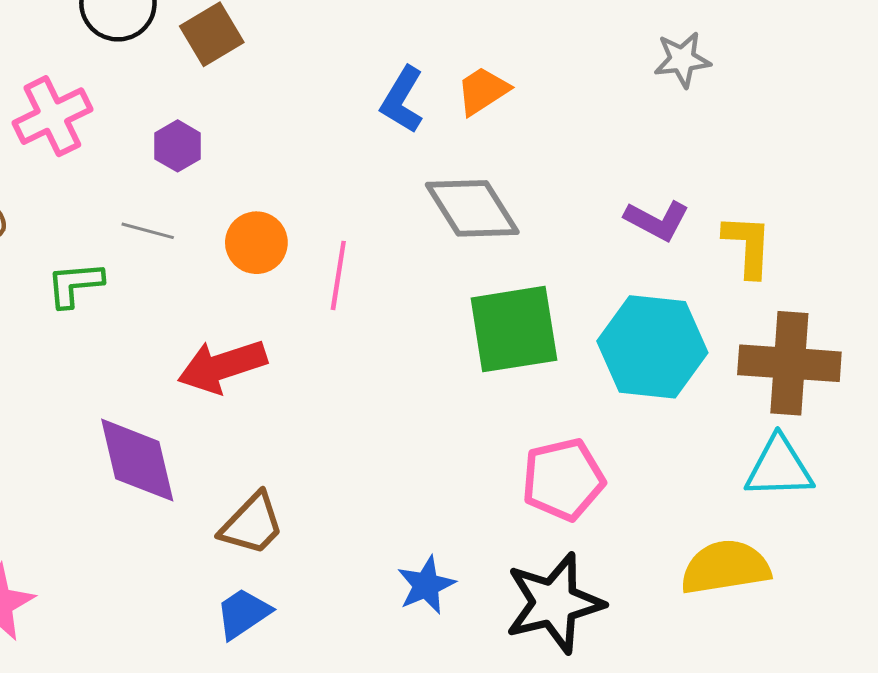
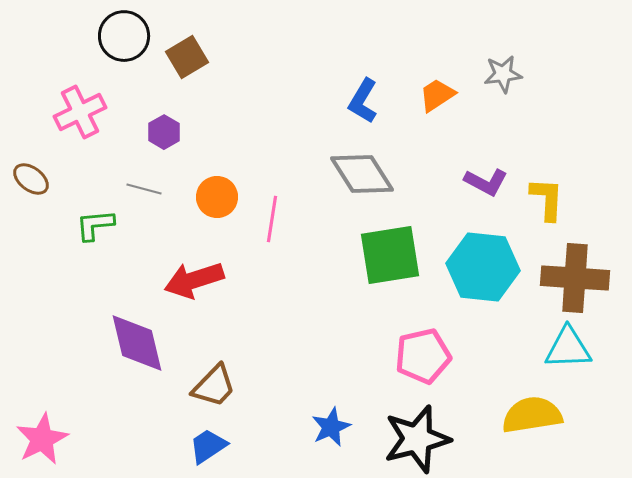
orange trapezoid: (483, 91) -> (437, 95), moved
blue L-shape: (402, 100) -> (363, 101), moved

